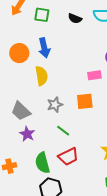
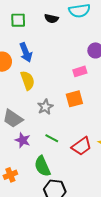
green line: (63, 131) -> (52, 138), moved
red trapezoid: (68, 157) -> (82, 146), moved

